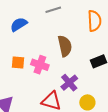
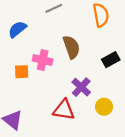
pink cross: (40, 65) -> (43, 60), moved

